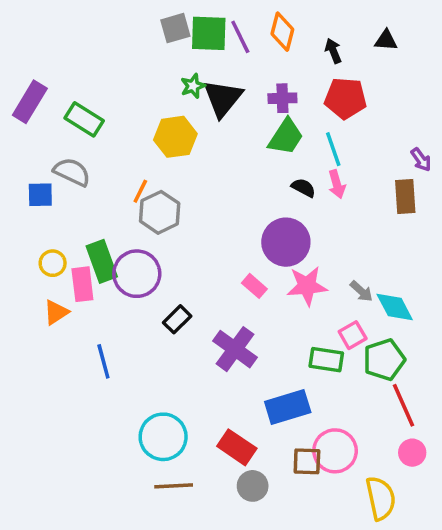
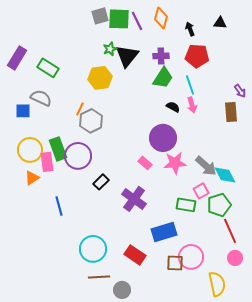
yellow circle: (53, 263) -> (30, 150), size x1.6
gray arrow: (361, 291) -> (206, 166), size x1.6
gray circle: (253, 486) -> (122, 290), moved

